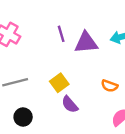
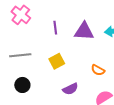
purple line: (61, 34) -> (55, 28), moved
purple semicircle: (70, 104) -> (70, 89), moved, turned -84

